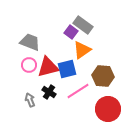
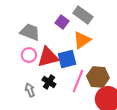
purple square: (71, 32) -> (62, 22), moved
brown hexagon: (103, 76) -> (98, 77), moved
pink line: (78, 91) -> (78, 81), turned -35

